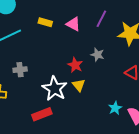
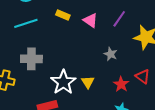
red star: (75, 65) -> (121, 84), moved
gray cross: (20, 70) -> (31, 59), size x1.5

